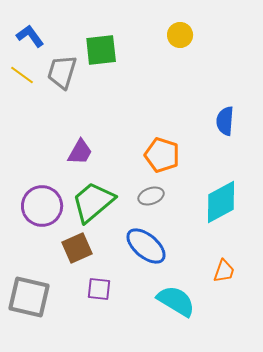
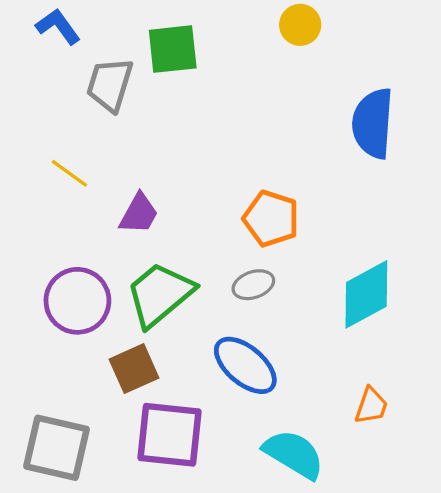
yellow line: (22, 75) -> (69, 173), moved
blue semicircle: (225, 121) -> (373, 123), moved, size x1.5
purple square: (99, 289) -> (169, 435), size x1.8

